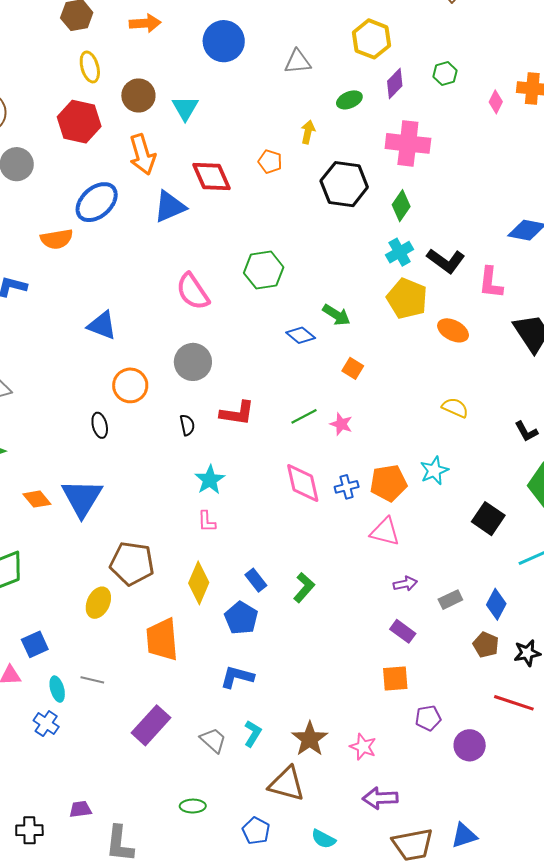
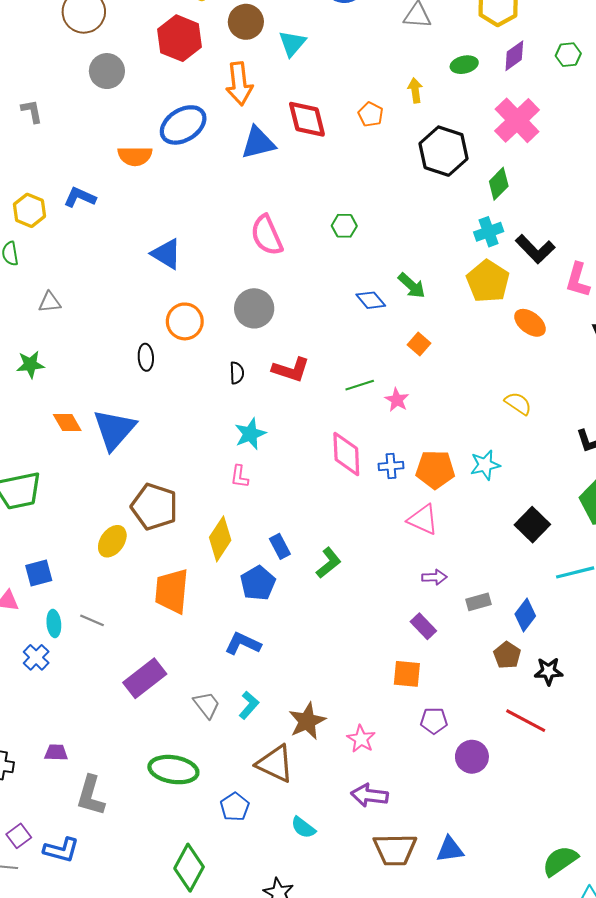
yellow arrow: (308, 132) -> (415, 90), turned -30
pink cross: (408, 143) -> (517, 120), turned 30
green hexagon: (264, 270) -> (344, 226), size x0.6
green ellipse: (193, 806) -> (173, 770), size x1.8

